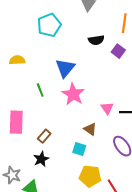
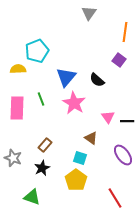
cyan pentagon: (49, 25) -> (37, 51), moved
black semicircle: (96, 40) -> (97, 80), moved, turned 49
pink rectangle: (16, 122) -> (17, 108), moved
gray star: (12, 175) -> (13, 158), moved
yellow pentagon: (90, 176) -> (76, 180), moved, turned 30

